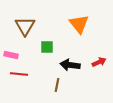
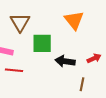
green square: (47, 47) -> (42, 43), size x1.5
brown line: (57, 85) -> (82, 84), moved

